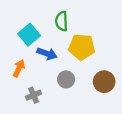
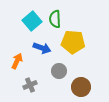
cyan square: (29, 35) -> (32, 21), moved
brown circle: (104, 82) -> (81, 87), moved

